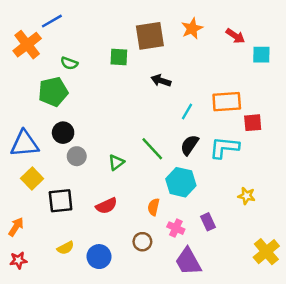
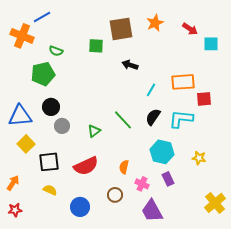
orange cross: (27, 45) -> (22, 36), turned -30
cyan hexagon: (181, 182) -> (162, 152), moved
red semicircle: (106, 206) -> (86, 166), size x1.4
yellow semicircle: (66, 248) -> (50, 190), moved, turned -128

